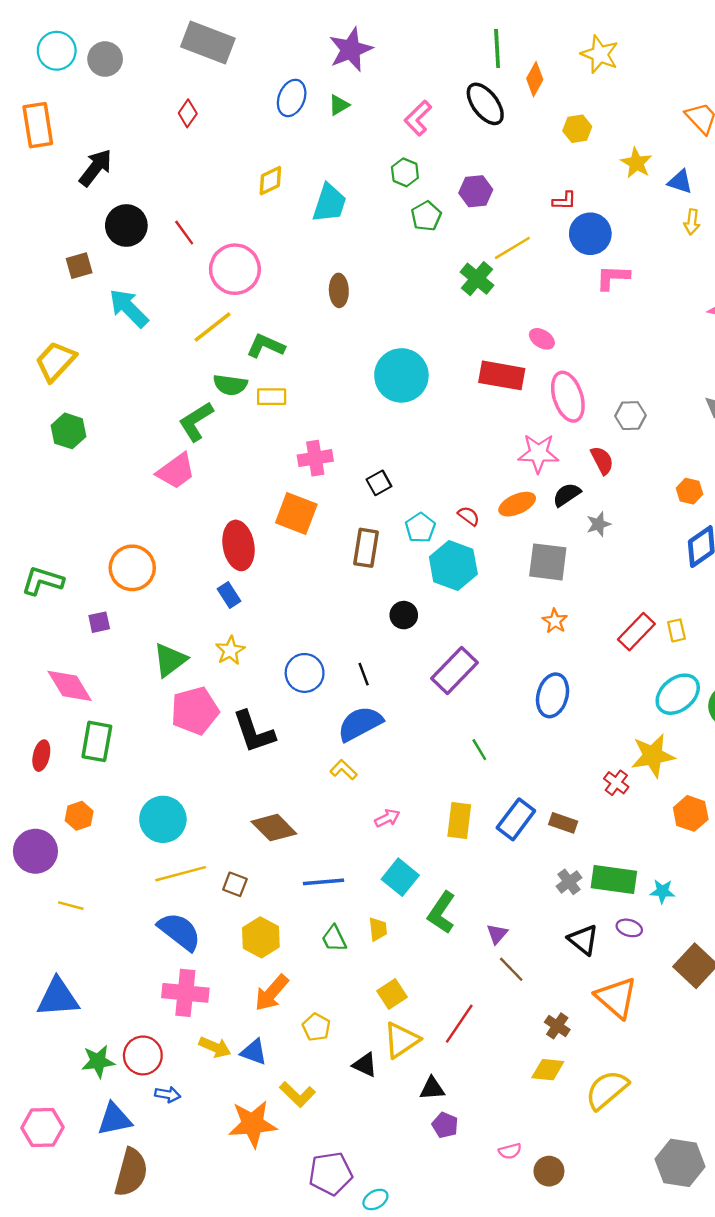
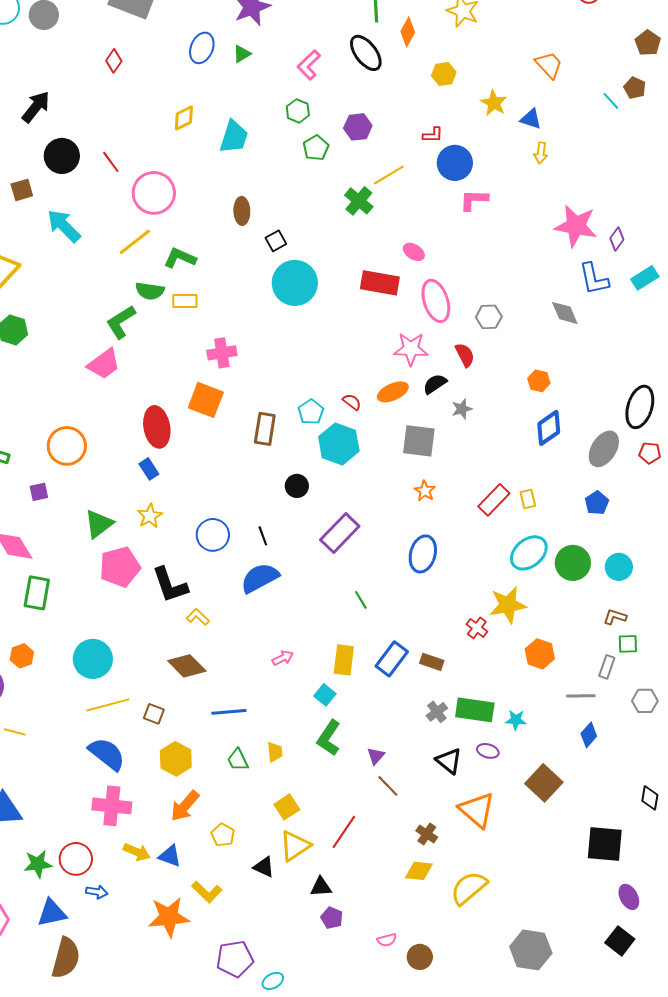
black square: (379, 483) -> (276, 241), moved
yellow L-shape: (344, 770) -> (198, 617), moved
cyan square: (400, 877) -> (325, 695), moved, size x0.7

